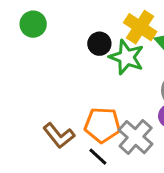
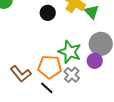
green star: (127, 57) -> (70, 52), moved
gray cross: (136, 137) -> (72, 75), size x0.7

